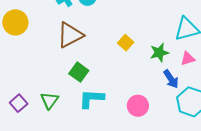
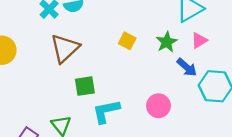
green square: (79, 72) -> (85, 86), turned -30

